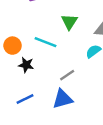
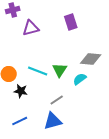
green triangle: (69, 22) -> (60, 70), moved

